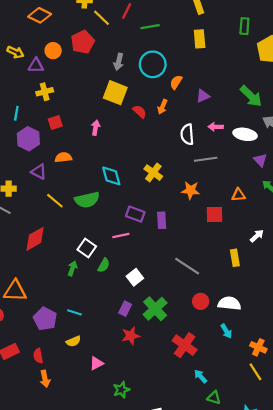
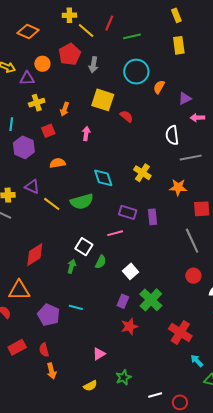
gray arrow: (119, 62) -> (93, 65), moved
orange arrow: (162, 107) -> (65, 109), moved
pink arrow: (216, 127) -> (197, 118), moved
purple triangle: (39, 172) -> (32, 187), moved
red diamond: (35, 239) -> (35, 255), moved
gray line: (187, 266) -> (192, 241), moved, turned 35
red circle: (201, 301) -> (193, 276), moved
yellow semicircle: (73, 341) -> (90, 386), moved

